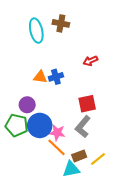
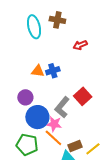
red arrow: (90, 61) -> (80, 45), moved
red square: (87, 104) -> (83, 96), turned -30
green pentagon: (17, 125) -> (27, 145), moved
gray L-shape: (83, 127) -> (62, 107), moved

